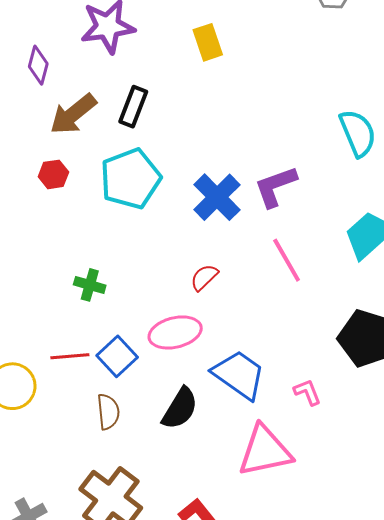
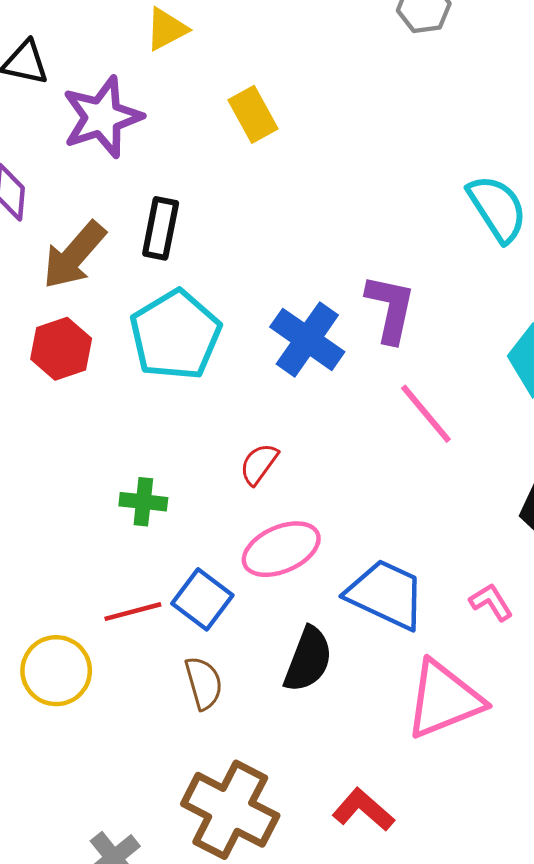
red hexagon: (53, 174) -> (61, 349), size x1.4
purple L-shape: (275, 186) -> (390, 308), turned 132
red semicircle: (204, 277) -> (259, 464), moved

